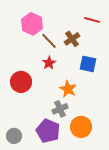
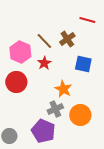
pink hexagon: (32, 24) -> (20, 52), moved
orange circle: (81, 127) -> (80, 115), moved

